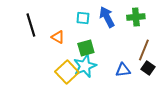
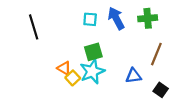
orange triangle: (58, 37) -> (64, 68), moved
black square: (148, 68) -> (161, 90), moved
yellow square: (67, 72) -> (73, 78), size x0.6

